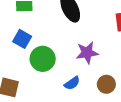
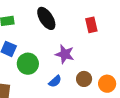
purple star: (87, 53) -> (65, 54), turned 30

